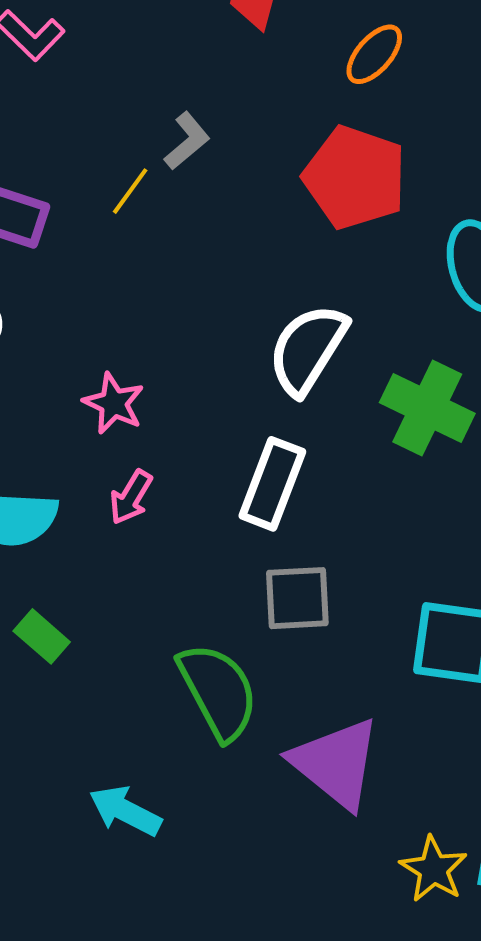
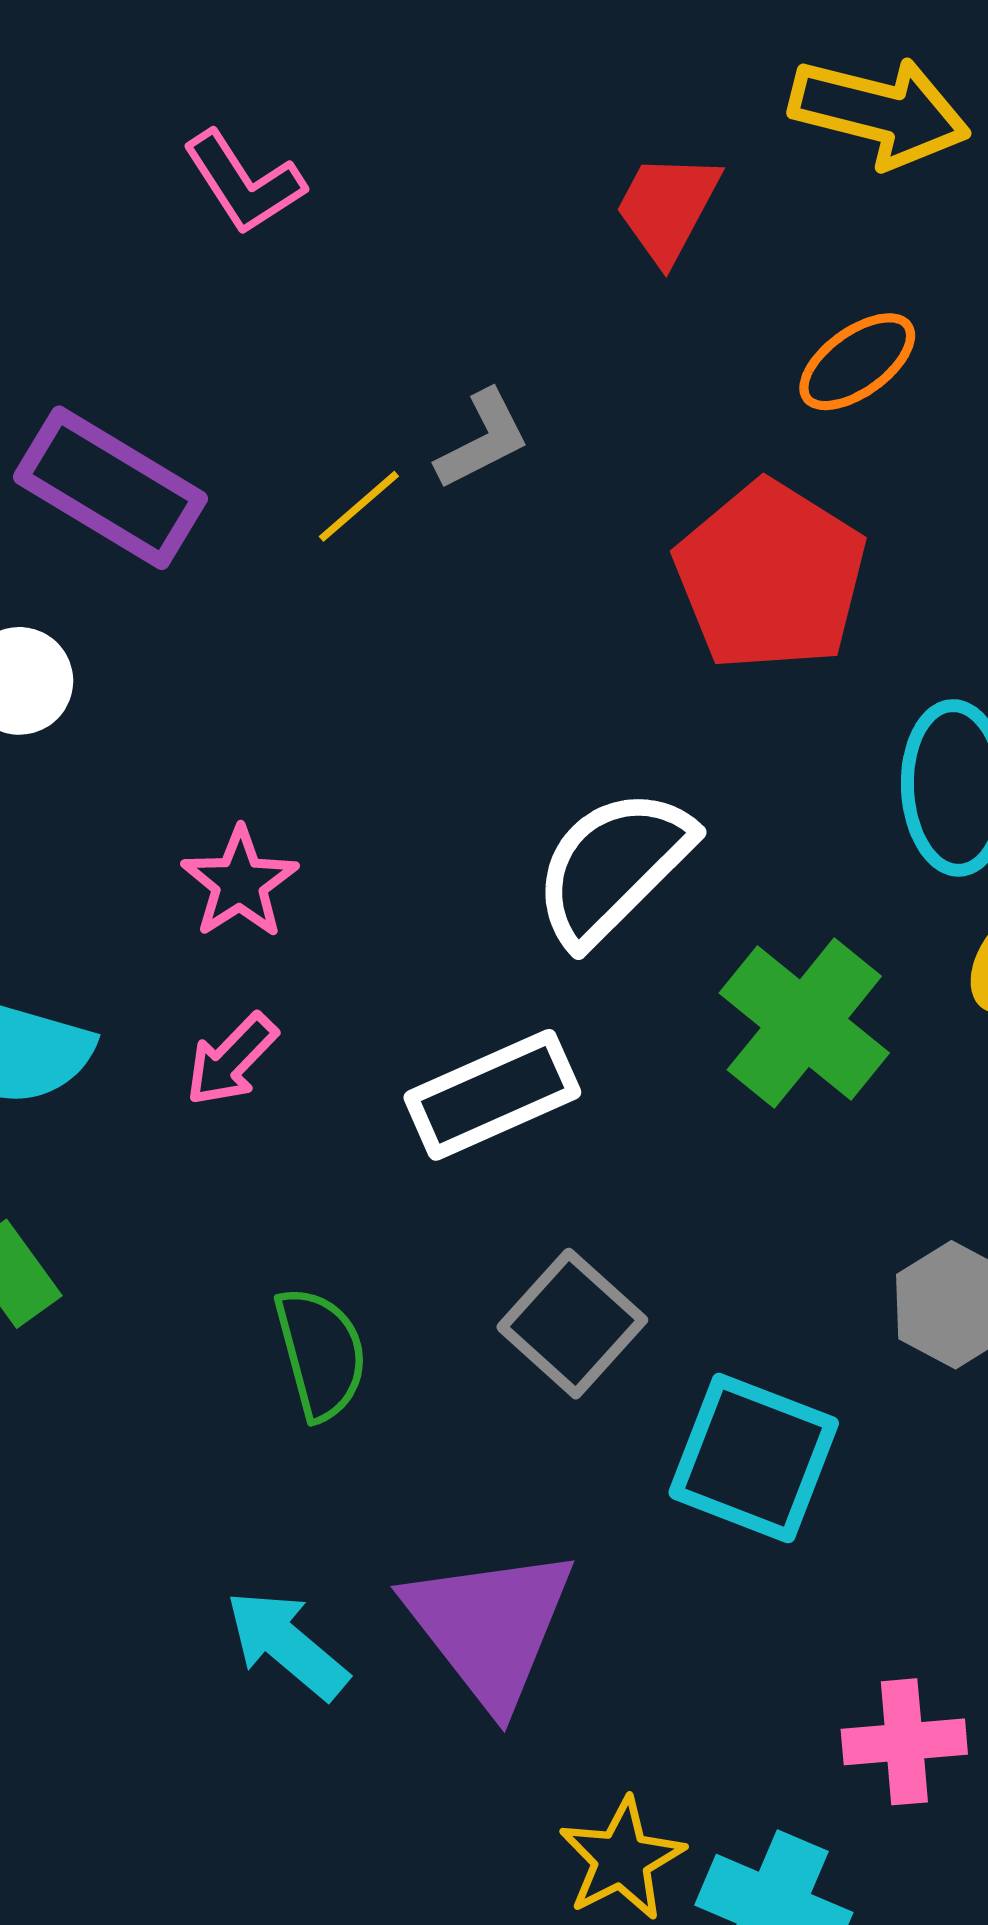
white rectangle: (272, 484) -> (492, 1095), turned 32
gray square: (297, 598) -> (572, 1324), moved, turned 32
green semicircle: (218, 691) -> (321, 1353), moved, size x0.7
cyan arrow: (125, 811) -> (287, 1645), moved

